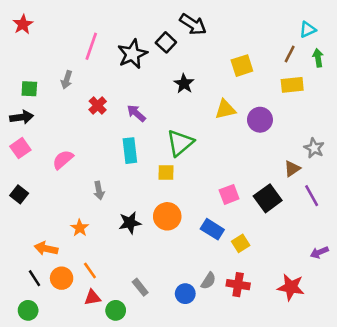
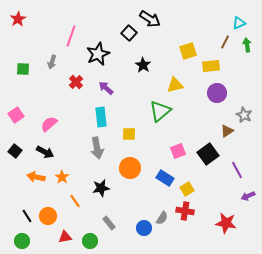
black star: (132, 54) -> (98, 54), moved
yellow rectangle: (292, 85) -> (211, 66), moved
black arrow: (22, 117) -> (45, 152), moved, turned 36
purple circle: (260, 120) -> (217, 93), moved
green triangle: (180, 143) -> (160, 111), moved
gray arrow: (99, 191) -> (97, 148), moved, size x1.5
purple line: (312, 196) -> (237, 170), moved
black star: (130, 223) -> (101, 188), moved
orange arrow: (46, 249) -> (36, 177), moved
orange line: (90, 270) -> (75, 201), moved
red cross: (238, 285) -> (185, 211), moved
red triangle: (92, 297) -> (65, 237), moved

